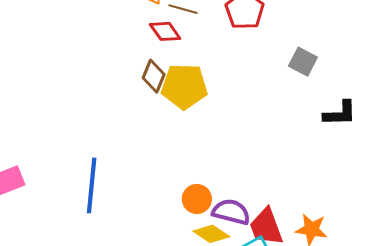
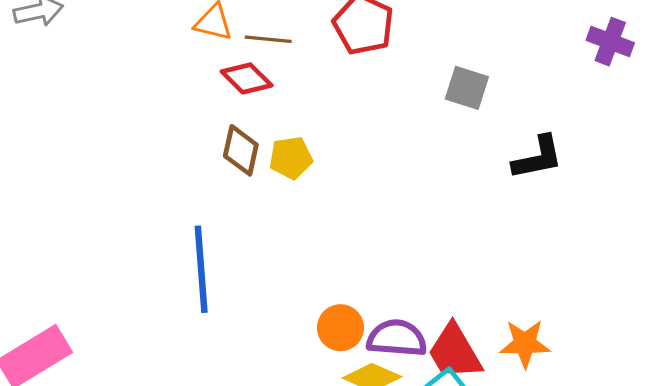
yellow pentagon: (184, 86) -> (291, 158), size x0.6
blue line: (92, 185) -> (201, 269), moved

